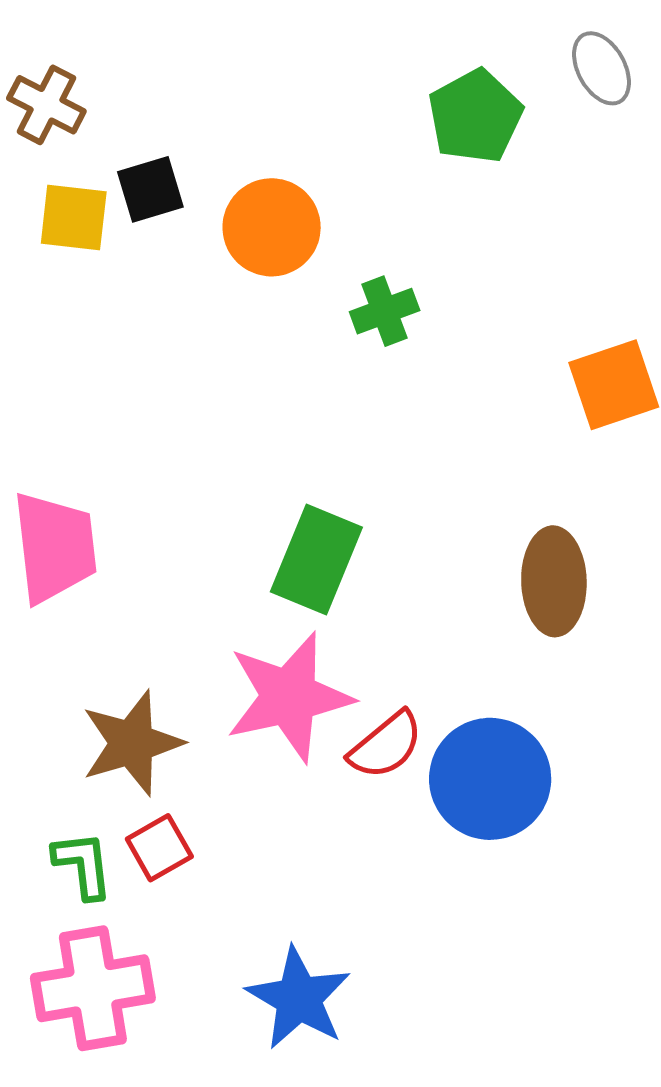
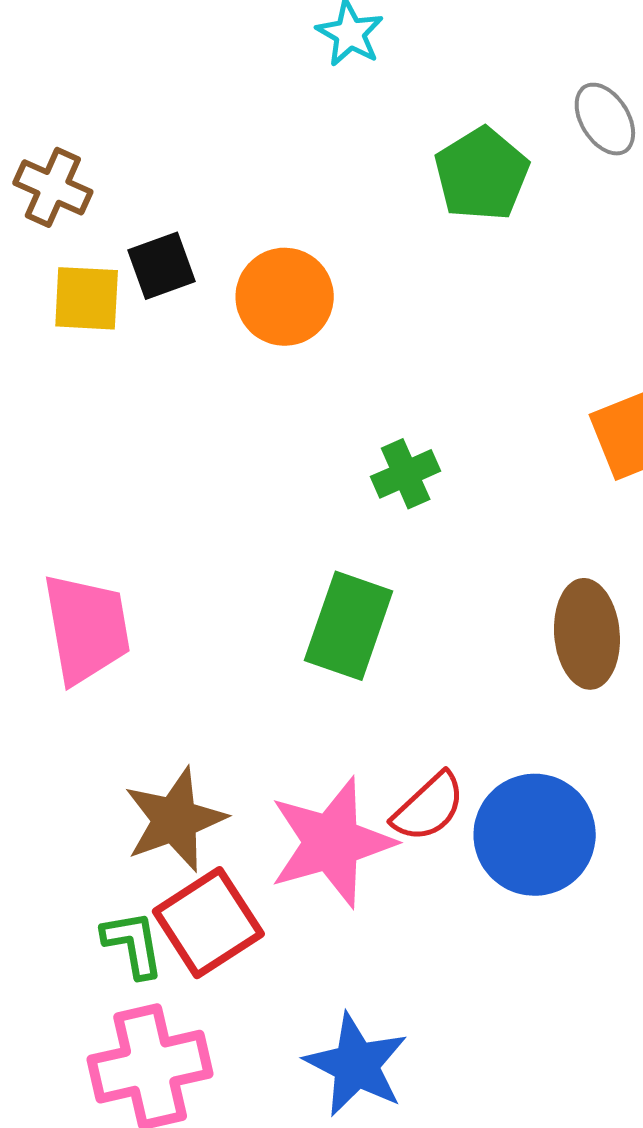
green cross: (385, 311) -> (406, 474), moved
pink star: (289, 697) -> (332, 842), moved
red square: (159, 848) -> (208, 923), size x1.6

